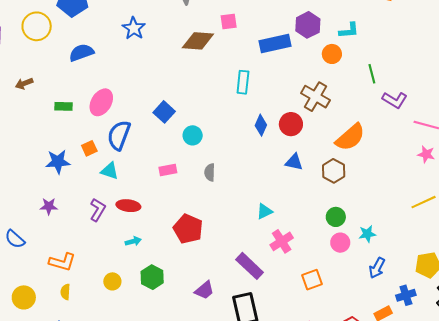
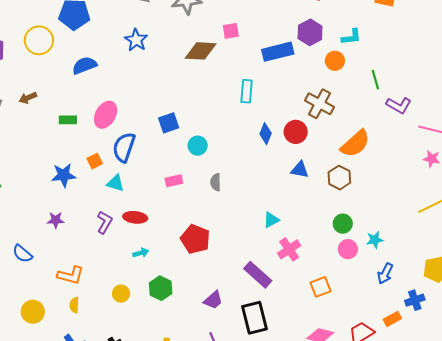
blue square: (164, 112) -> (169, 123), turned 30

